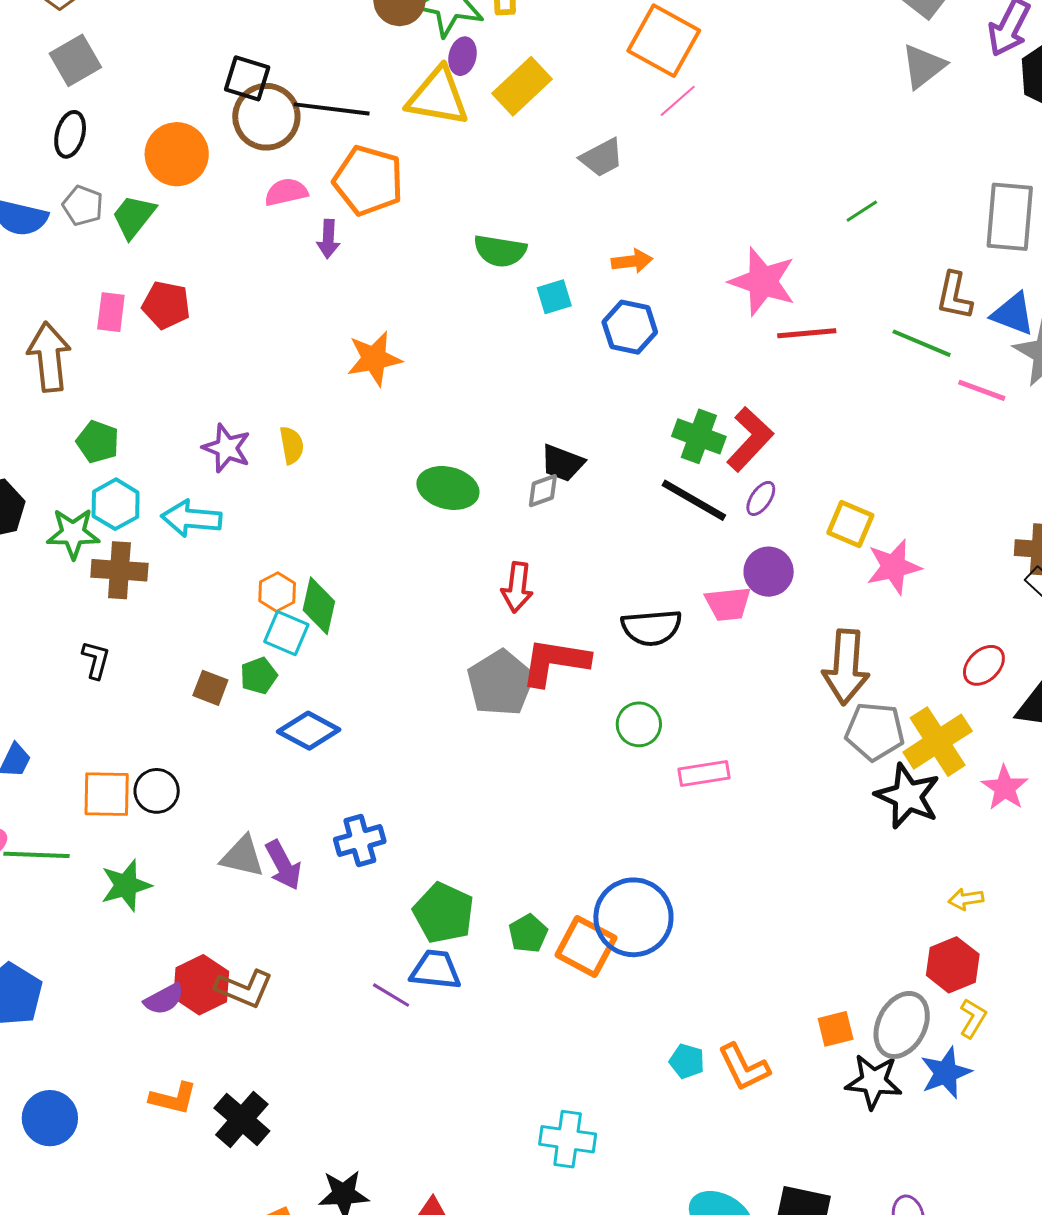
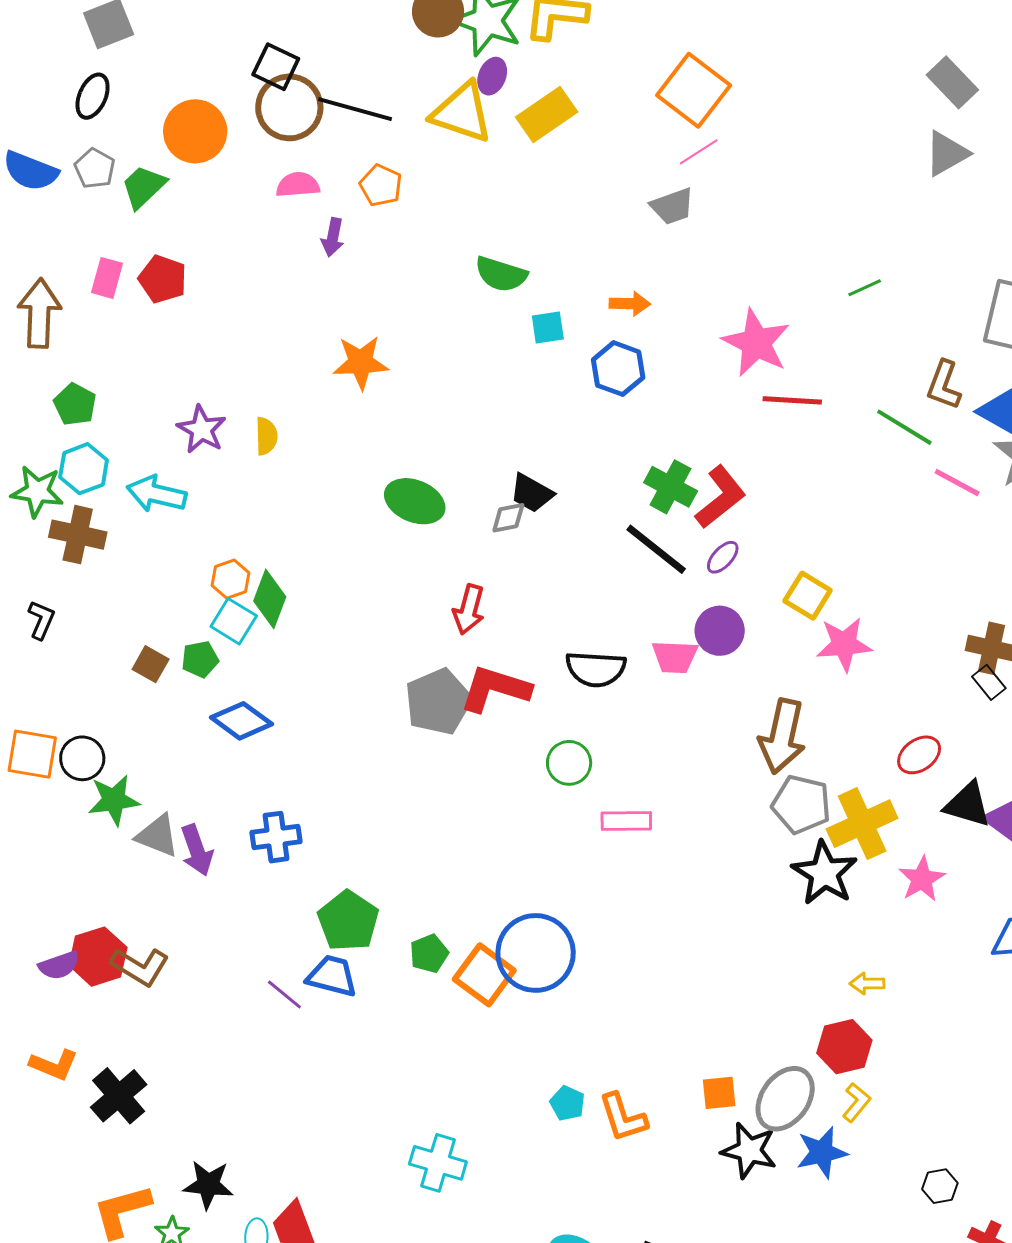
gray trapezoid: (602, 158) -> (672, 206), moved
orange pentagon: (368, 181) -> (381, 185), size x0.6
green star: (126, 885) -> (114, 800), moved

